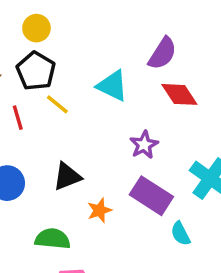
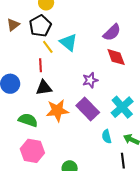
cyan triangle: (112, 86) -> (68, 42), moved
red line: (18, 118) -> (41, 65), moved
orange star: (99, 210) -> (57, 110), size x1.6
cyan semicircle: (181, 234) -> (107, 137), moved

